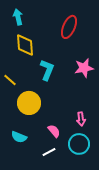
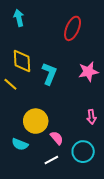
yellow diamond: (25, 45) -> (22, 61), moved
yellow circle: (29, 103) -> (36, 121), moved
pink arrow: (81, 119) -> (91, 117), moved

